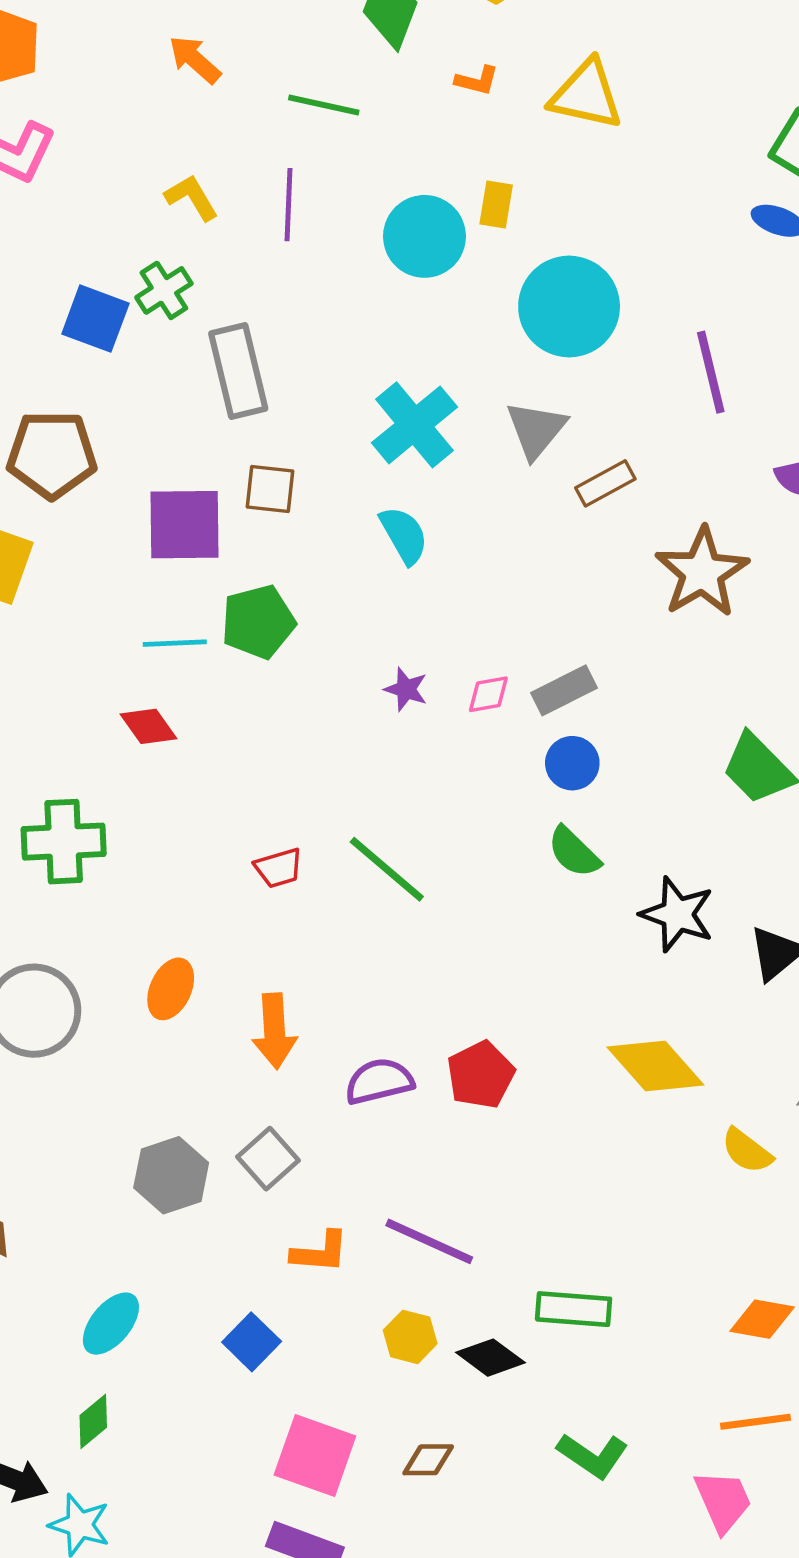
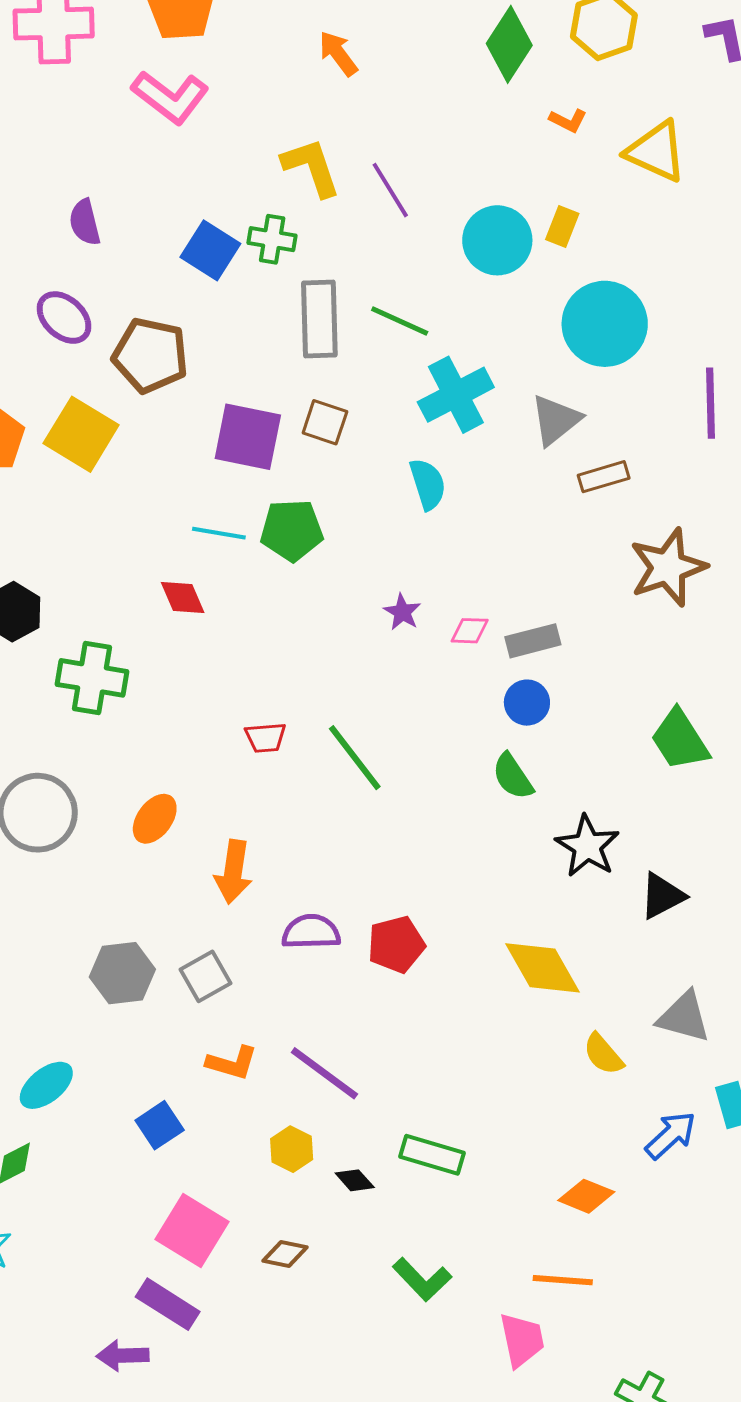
green line: (324, 105) -> (400, 321), moved
yellow L-shape: (192, 198) -> (311, 167), size x1.4
purple line: (288, 205) -> (390, 190), turned -46
green cross: (164, 290) -> (272, 239), turned 30
black diamond: (491, 1358) -> (355, 1180), size x0.7

